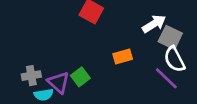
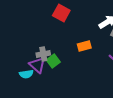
gray cross: (31, 76) -> (43, 54), moved

